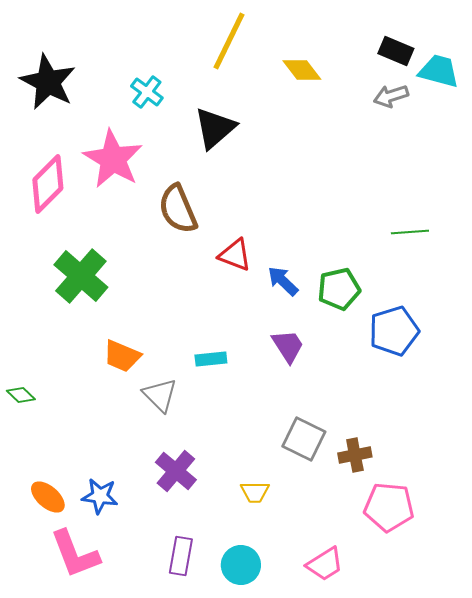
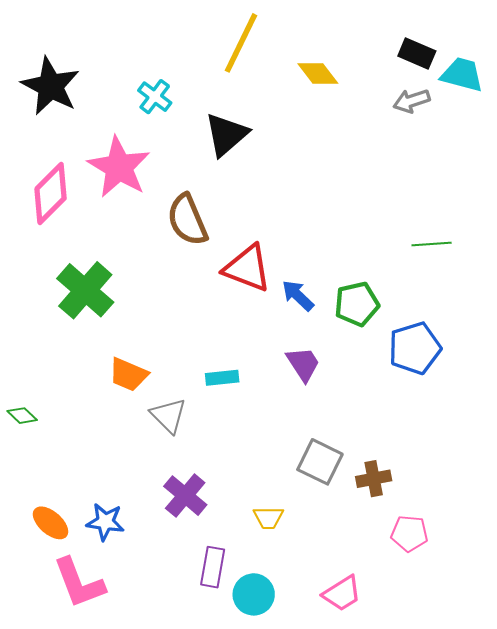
red triangle: (235, 255) -> (247, 268), size x1.4
pink pentagon: (389, 507) -> (409, 533), size x0.7
purple rectangle: (181, 556) -> (213, 567), moved

